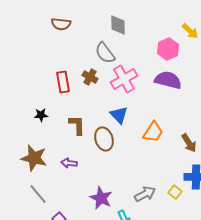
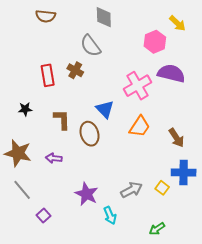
pink cross: (124, 79) -> (138, 86), moved
purple semicircle: (168, 80) -> (171, 73), moved

